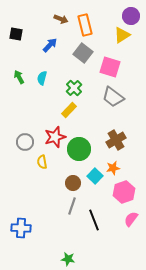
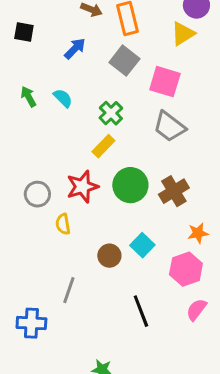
cyan semicircle: (42, 78) -> (63, 98), turned 120
green circle: (79, 149) -> (130, 185), moved
orange star: (113, 168) -> (198, 233), moved
gray line: (72, 206) -> (69, 290), moved

